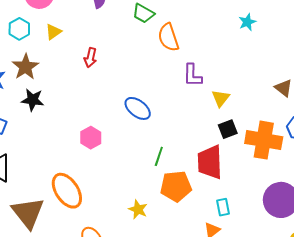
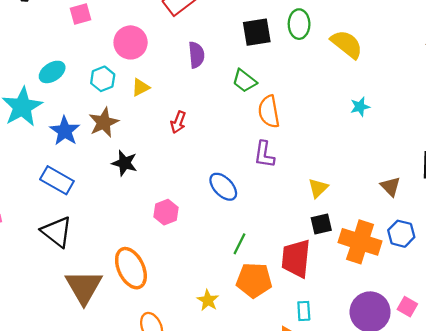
purple L-shape: (193, 75) -> (264, 154), moved
black star: (33, 100) -> (125, 163), moved

